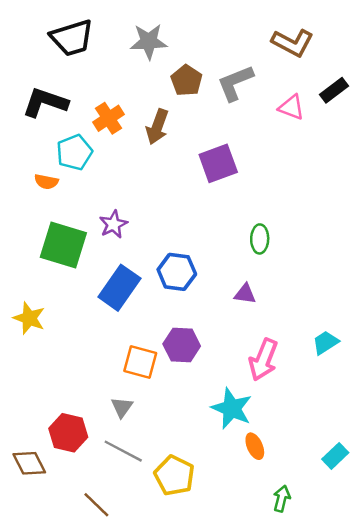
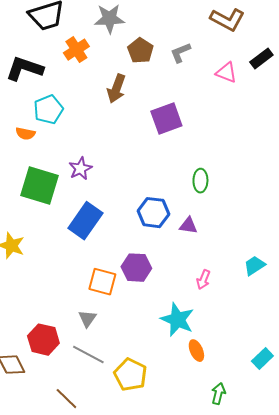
gray L-shape: (235, 83) -> (180, 53), size x0.7
orange cross: (108, 118) -> (76, 50), moved
blue hexagon: (177, 272) -> (153, 213), moved
pink arrow: (263, 360) -> (203, 280), size x0.6

